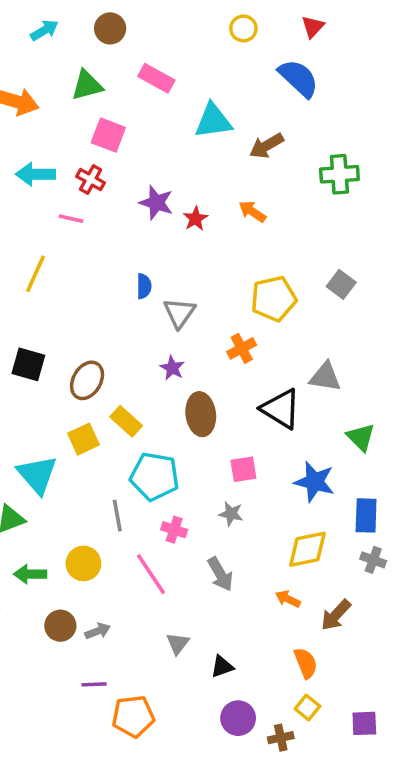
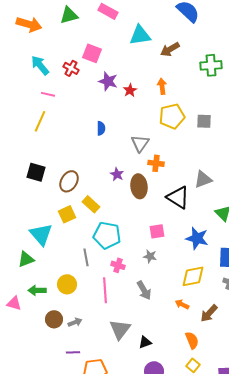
pink square: (108, 135) -> (92, 53), moved
cyan arrow: (35, 174) -> (40, 65), turned 50
orange arrow: (252, 212) -> (162, 86), turned 49
pink line: (71, 219) -> (48, 94), moved
gray square: (341, 284) -> (204, 121), moved, turned -35
yellow pentagon: (274, 299) -> (172, 116), moved
gray triangle: (179, 313) -> (140, 143), moved
orange cross: (242, 348) -> (156, 163), turned 35
gray triangle: (325, 377) -> (203, 179), turned -30
brown ellipse: (201, 414) -> (139, 186), moved
pink line: (151, 574) -> (105, 290), turned 30
gray triangle: (178, 643) -> (120, 329), size x1.6

